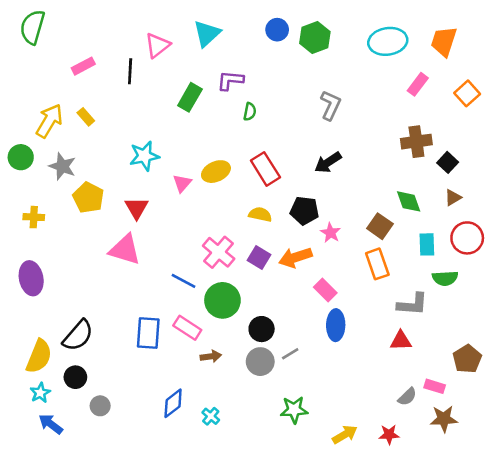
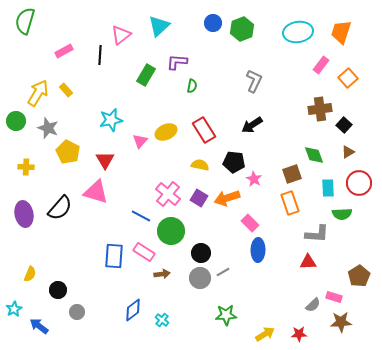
orange square: (467, 93) -> (348, 78), moved
brown square: (380, 226) -> (292, 174), turned 36
black semicircle: (78, 336) -> (60, 208), moved
yellow semicircle: (39, 356) -> (30, 274), size x0.6
cyan star: (40, 393) -> (14, 309), moved

